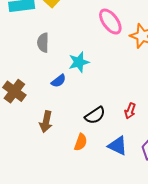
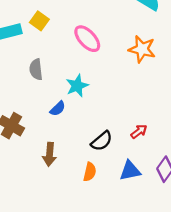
pink ellipse: (110, 22) -> (87, 39), moved
red arrow: (130, 111) -> (139, 131), turned -140
blue triangle: (118, 146) -> (130, 171), turned -30

